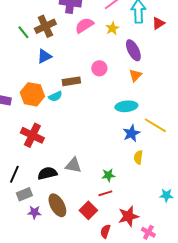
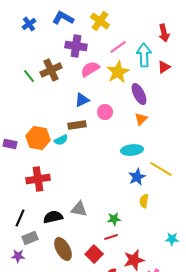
yellow star: (112, 28) -> (118, 72), size x1.6
blue triangle: (44, 56) -> (82, 100), moved
red cross: (32, 135) -> (38, 179), turned -35
purple star: (34, 212) -> (18, 256), moved

